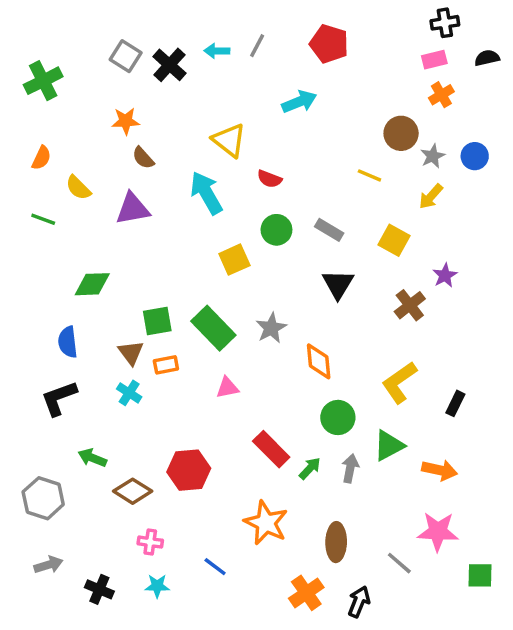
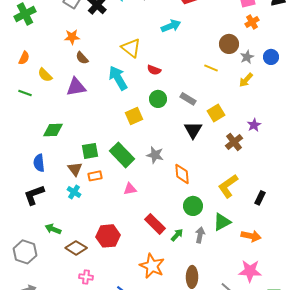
yellow square: (394, 240) -> (216, 113), moved, turned 30
gray star: (271, 328) -> (155, 155), turned -30

